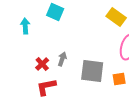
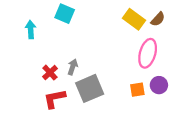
gray square: (92, 71) -> (90, 88), moved, turned -30

